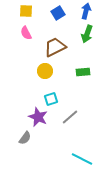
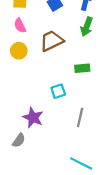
yellow circle: (45, 71) -> (19, 51), moved
cyan square: (51, 99) -> (58, 91), moved
gray line: (70, 117) -> (80, 117), moved, turned -36

